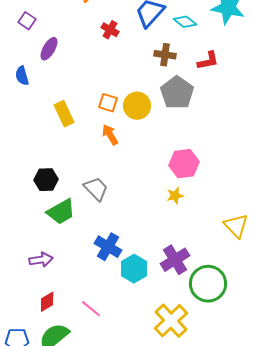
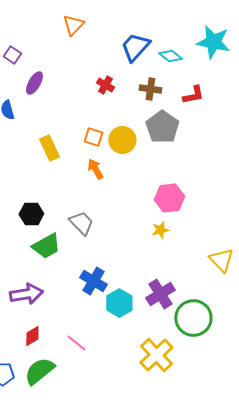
red cross: (110, 30) -> (105, 85), moved
purple arrow: (41, 260) -> (26, 294), size x1.4

